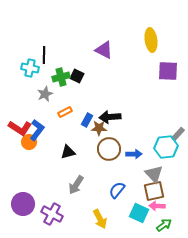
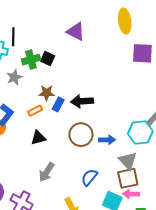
orange rectangle: (65, 112) -> (35, 111), moved
brown star: (99, 128) -> (47, 93), moved

